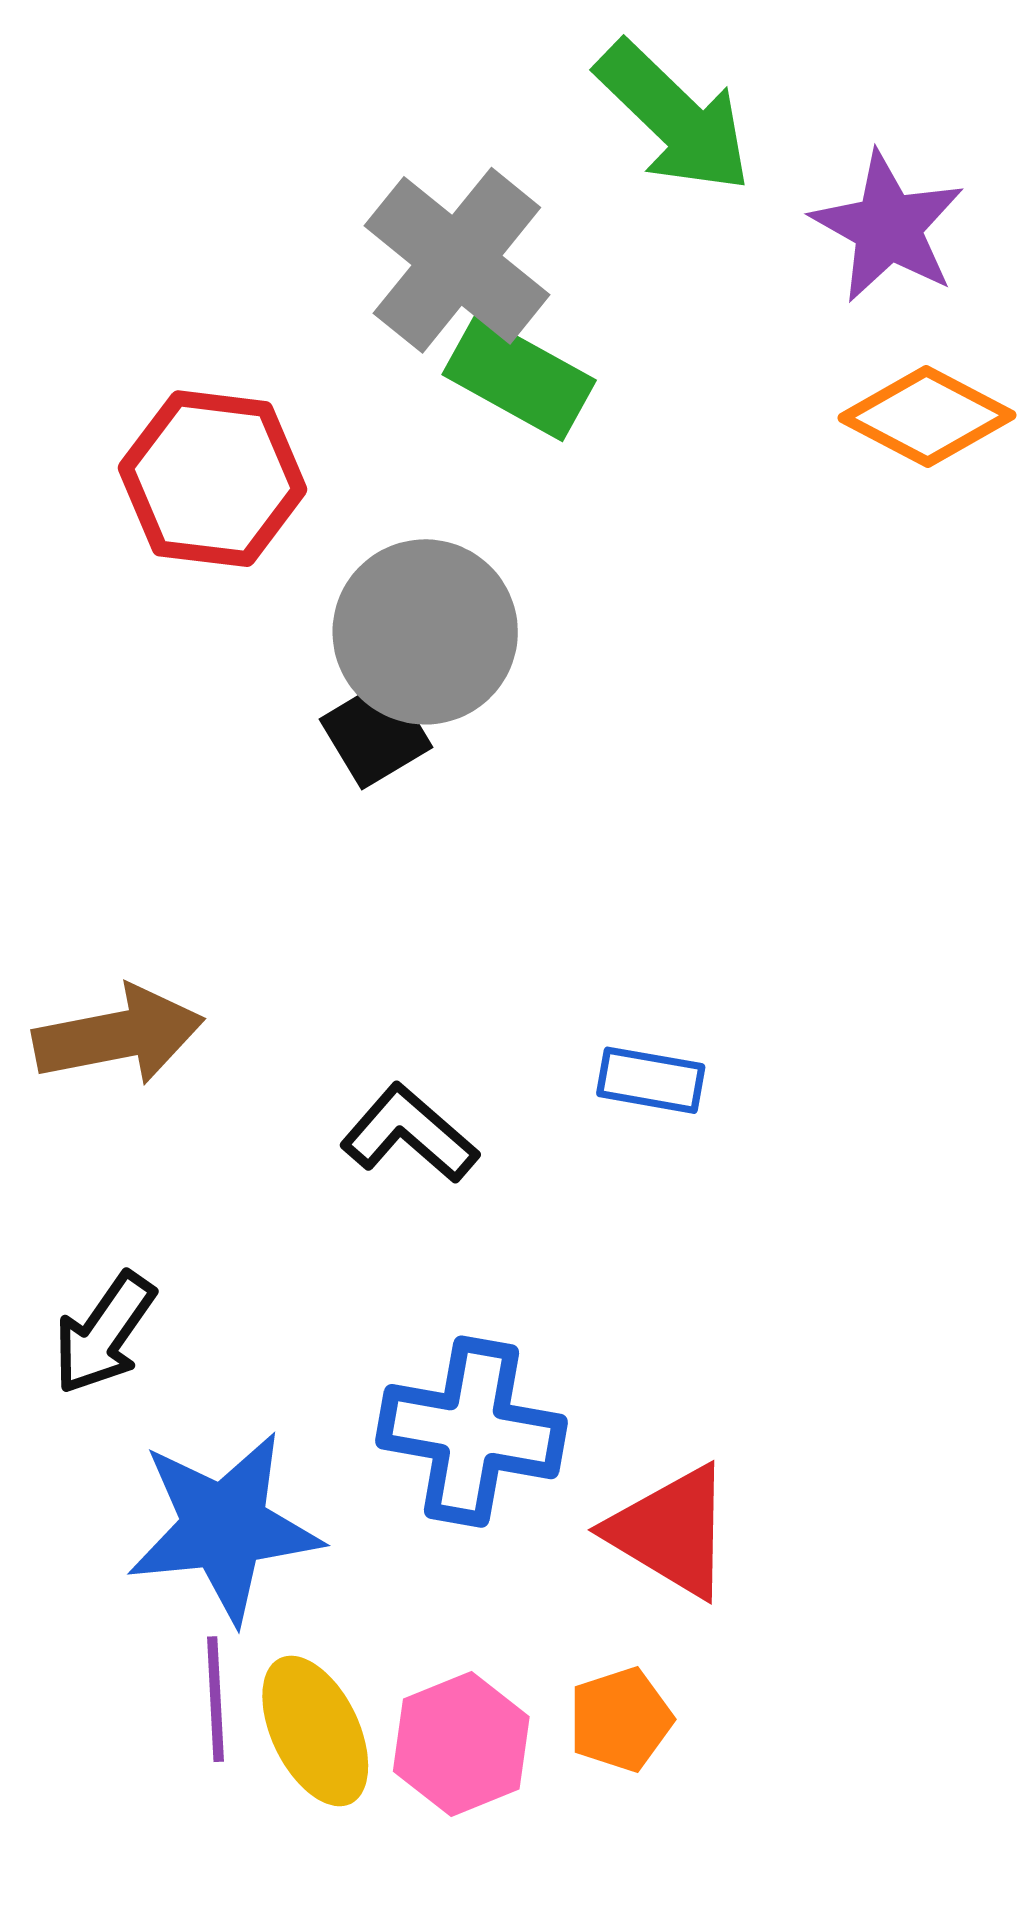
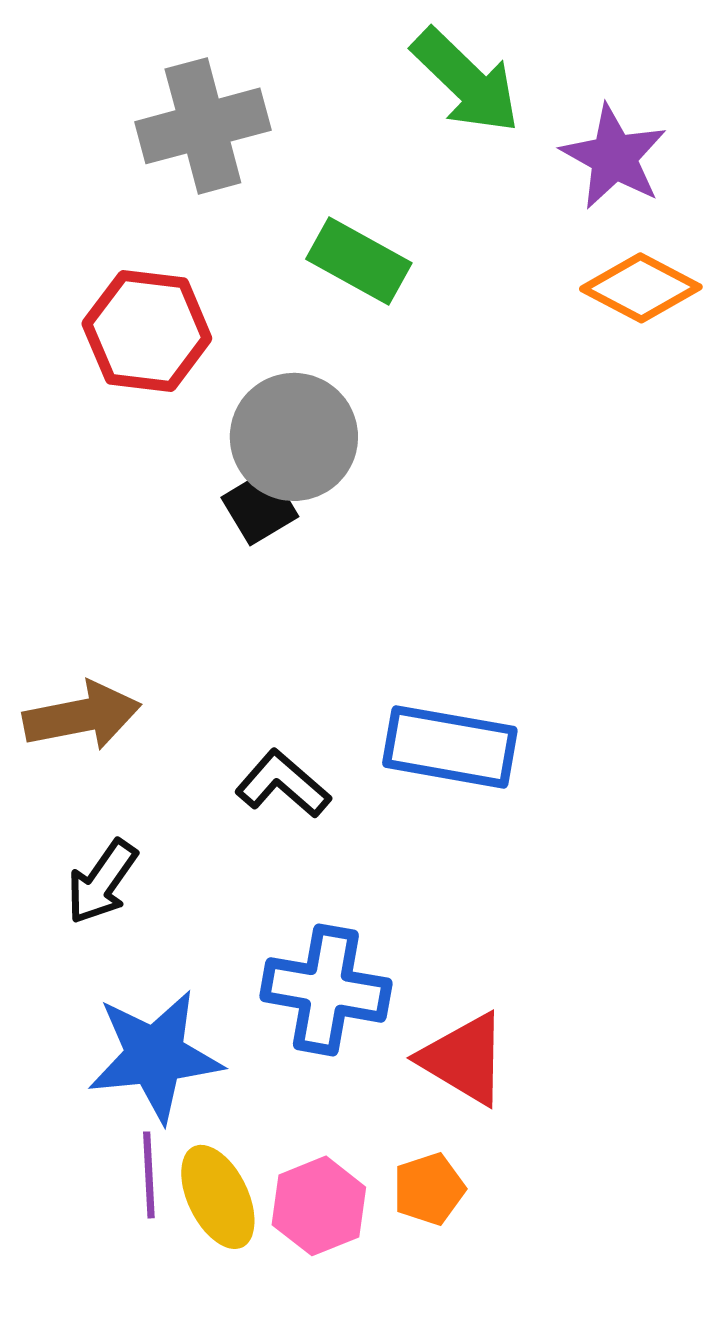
gray cross: (457, 260) -> (203, 126), moved, turned 36
blue rectangle: (651, 1080) -> (450, 747), size x1.8
black arrow: (104, 1333) -> (102, 882), moved

